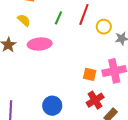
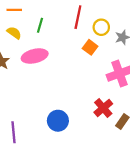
green line: (58, 18) -> (40, 25), moved
orange square: (90, 74) -> (90, 47), moved, turned 32

